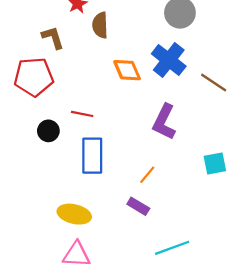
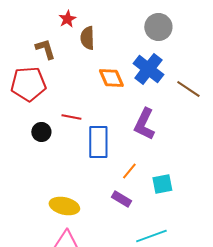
blue rectangle: (92, 156) -> (98, 142), moved
cyan square: (215, 163) -> (162, 184), moved

